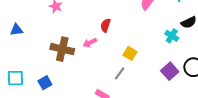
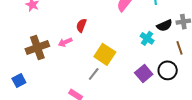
brown cross: (62, 49) -> (37, 48), turned -35
yellow square: (130, 53) -> (105, 54), size x1.5

